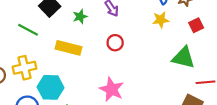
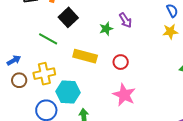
green star: (80, 16) -> (106, 29), moved
red circle: (115, 43) -> (121, 62), moved

